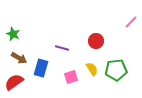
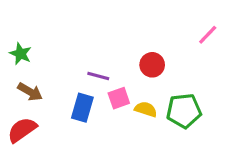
blue rectangle: (41, 68) -> (82, 108), moved
yellow semicircle: (92, 69) -> (146, 109), turned -40
pink square: (71, 77) -> (119, 98), moved

